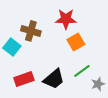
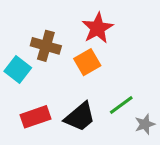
red star: (66, 19) -> (98, 28), turned -30
orange square: (76, 42) -> (87, 62), moved

